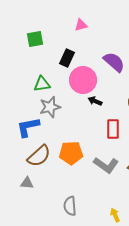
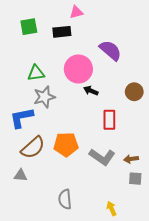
black rectangle: (67, 58) -> (62, 32), moved, turned 60

